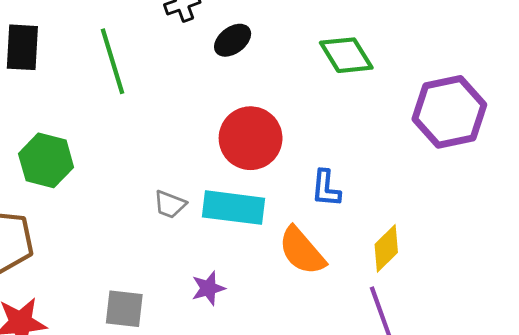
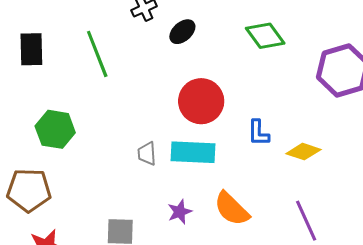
gray trapezoid: (170, 204) -> (147, 154), turned 70
yellow diamond: (386, 248) -> (303, 152), moved, turned 68
orange semicircle: (302, 251) -> (232, 209), moved

